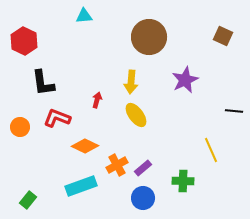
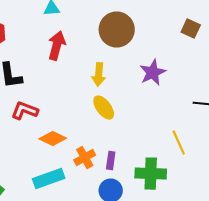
red arrow: (97, 100) -> (57, 46), moved, size x1.8
purple rectangle: (143, 168) -> (111, 161), turned -42
green cross: (183, 181) -> (151, 174), size x1.4

